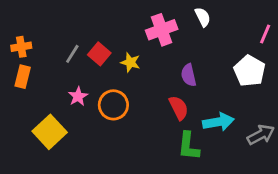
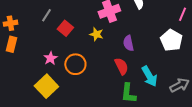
gray line: (72, 54) -> (46, 15), moved
yellow star: (130, 62) -> (96, 34), moved
cyan arrow: (218, 122) -> (149, 76), turned 70
yellow square: (50, 132) -> (46, 86), moved

